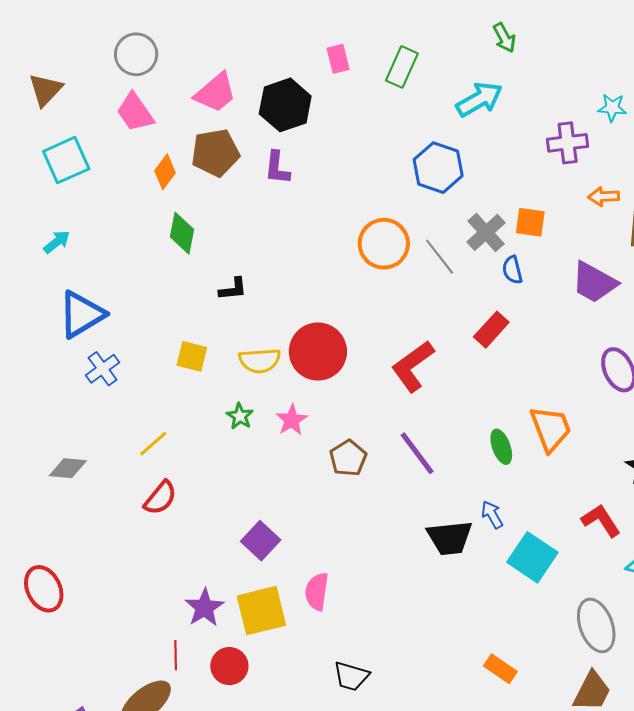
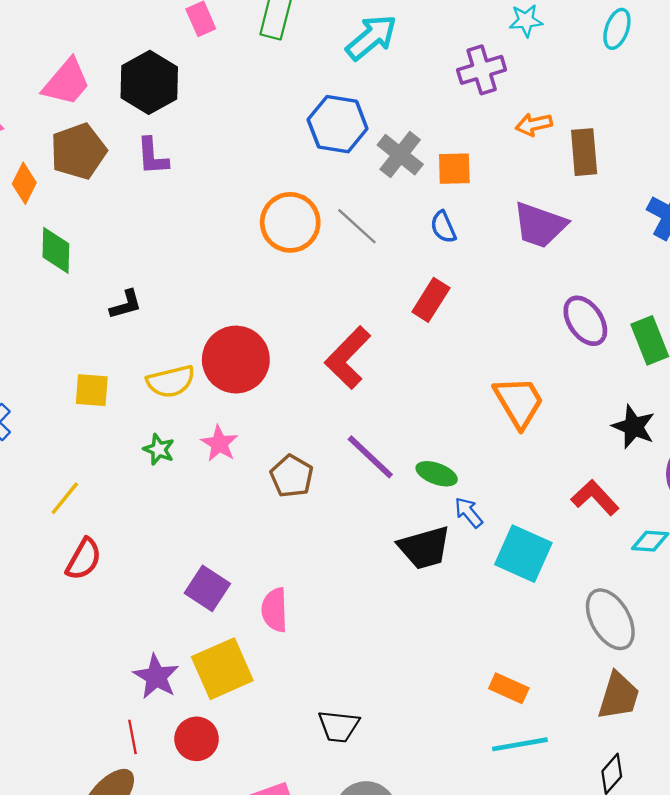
gray cross: (486, 232) -> (400, 155), moved
green ellipse: (501, 447) -> (437, 474), moved, turned -40
pink semicircle: (317, 592) -> (275, 610), moved

